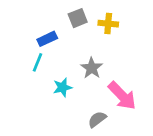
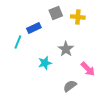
cyan line: (37, 62) -> (18, 42), moved
pink arrow: (122, 96) -> (88, 69), size x0.7

